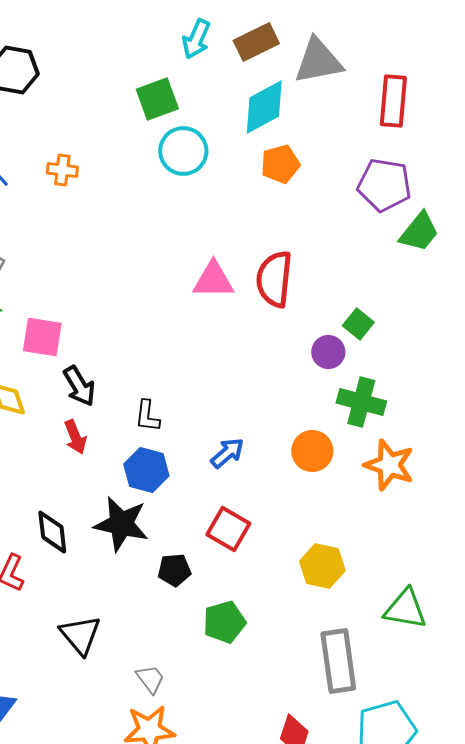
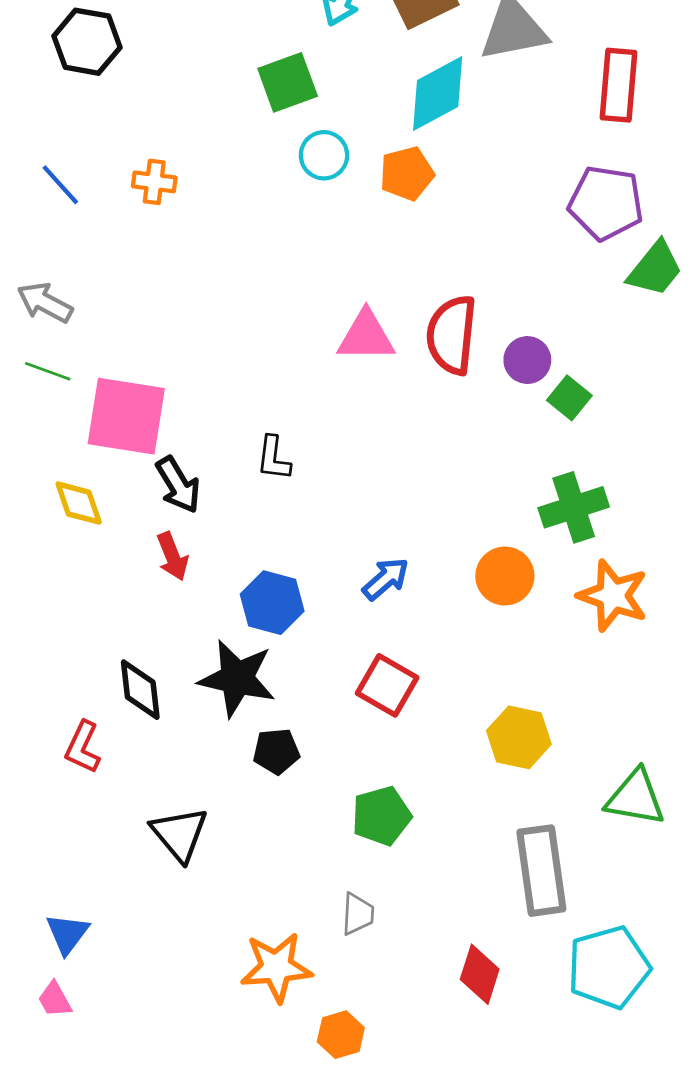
cyan circle: (183, 151) -> (324, 155), size x0.7
orange pentagon: (280, 164) -> (407, 174), moved
pink square: (42, 337) -> (126, 416), size x1.4
purple circle: (328, 352) -> (527, 360), moved
green cross: (361, 402) -> (574, 507), turned -33
black L-shape: (147, 416) -> (273, 458), moved
black pentagon: (174, 570) -> (276, 751), moved
gray trapezoid: (150, 679) -> (358, 914), moved, turned 40

